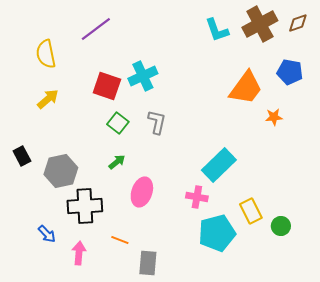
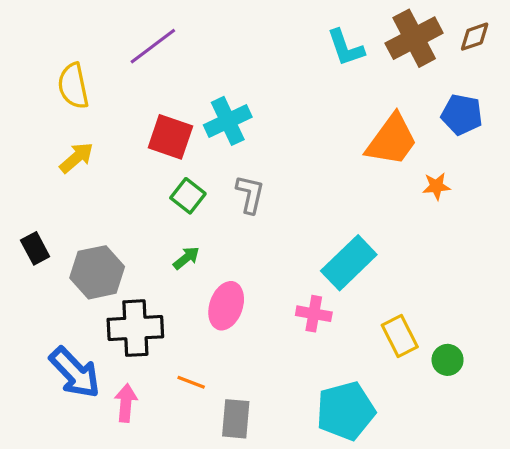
cyan pentagon: (217, 233) -> (346, 411), moved
blue arrow: (47, 234) -> (75, 373), size x1.8

